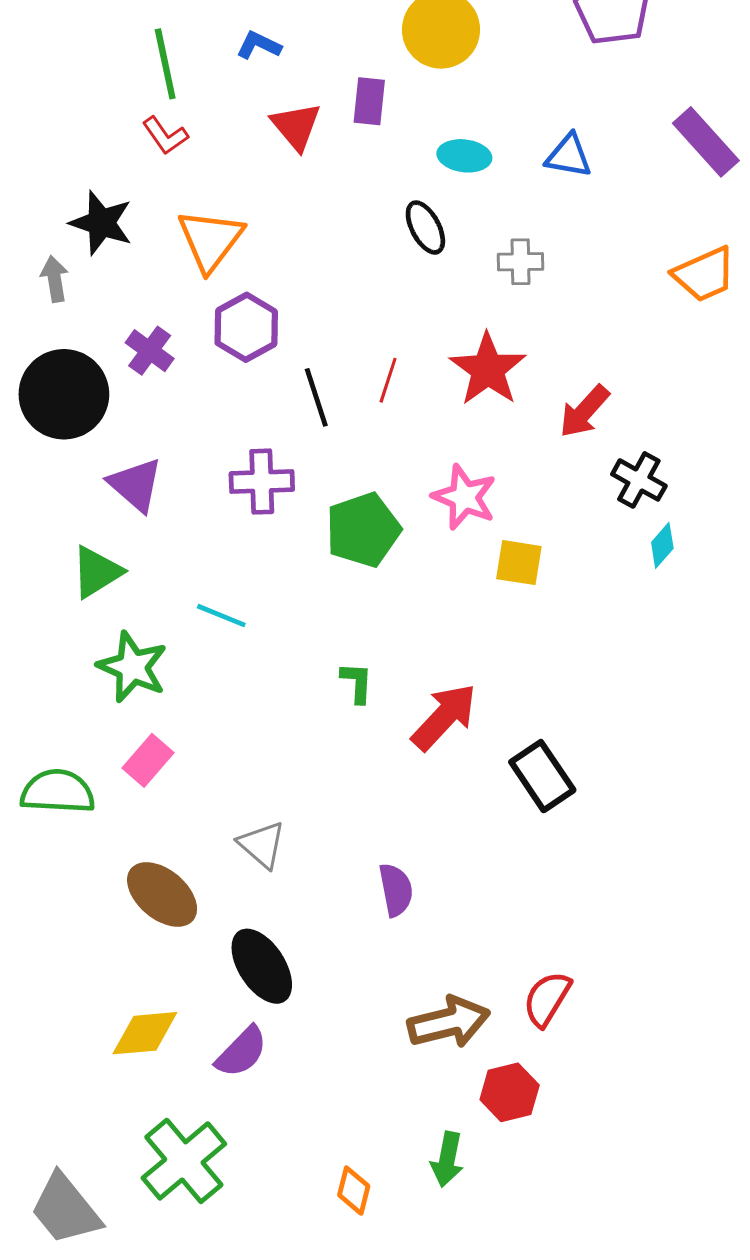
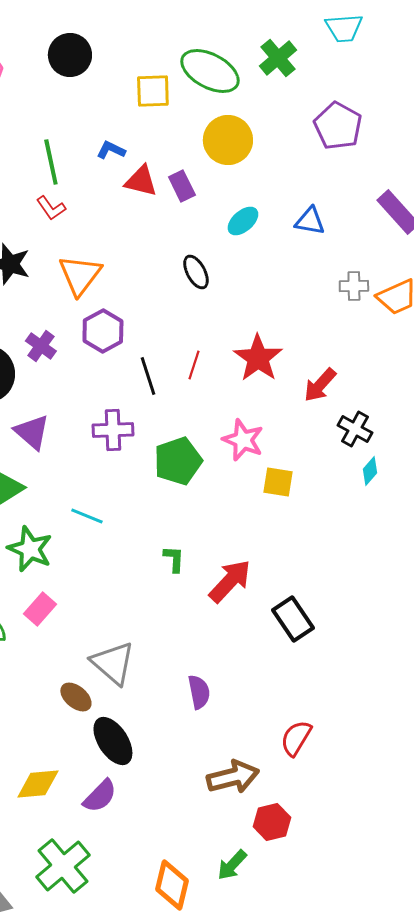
purple rectangle: (369, 101) -> (182, 186), turned -32
red triangle: (296, 126) -> (141, 181), moved, turned -36
cyan ellipse: (464, 156) -> (243, 221), turned -48
black ellipse: (425, 228) -> (196, 272), moved
gray cross: (520, 262) -> (354, 286), moved
gray triangle: (262, 845) -> (113, 663), size x1.4
brown ellipse: (162, 894) -> (76, 697), moved, size x0.7
red semicircle: (547, 999) -> (296, 738), moved
green arrow: (447, 1159) -> (232, 865), turned 32
orange diamond: (354, 1191) -> (172, 885), size x1.6

